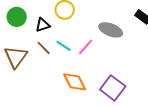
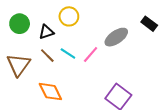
gray ellipse: (111, 30) -> (116, 37), turned -55
orange diamond: (75, 82) -> (50, 92), moved

